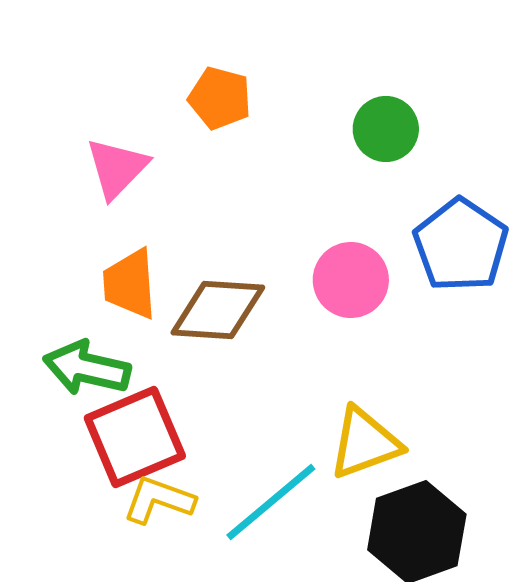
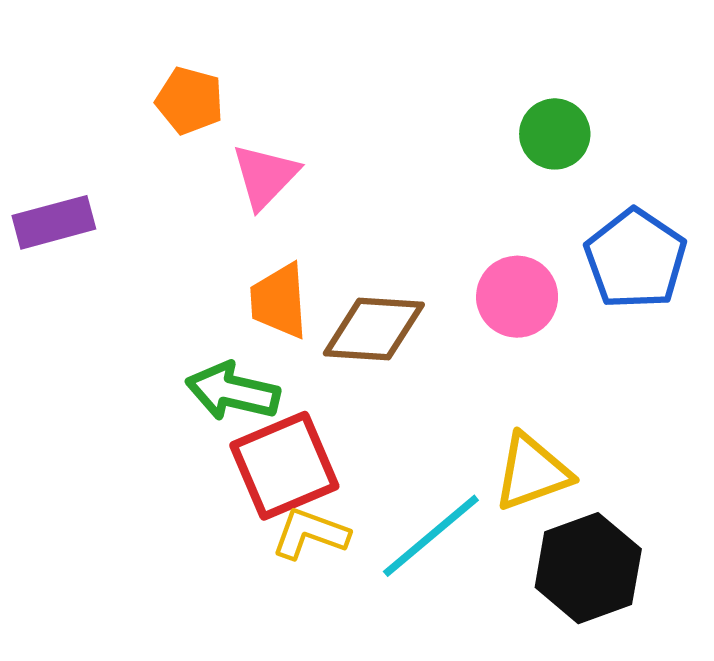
orange pentagon: (220, 98) -> (190, 101), moved

